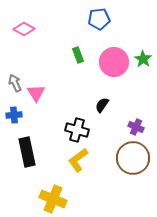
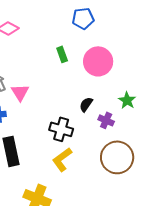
green star: (143, 59) -> (127, 100), moved
purple cross: (136, 127) -> (106, 120), moved

